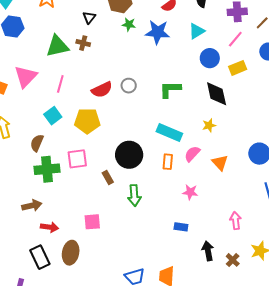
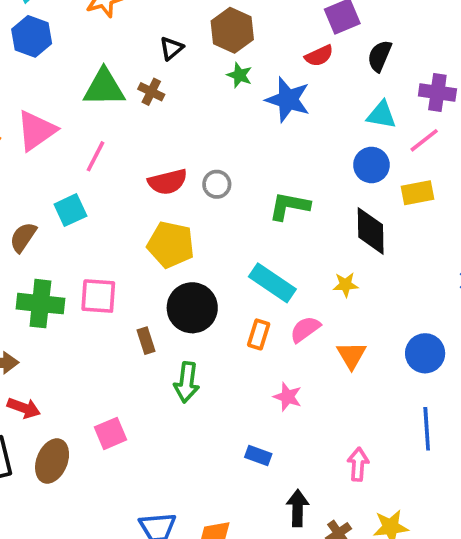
cyan triangle: (197, 31) -> (381, 115), moved, turned 30
yellow pentagon: (87, 121) -> (171, 245), moved
brown semicircle: (37, 143) -> (23, 237), moved
pink square: (92, 222) -> (111, 433), moved, turned -30

